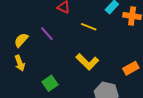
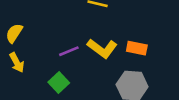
purple line: (47, 34) -> (69, 51), moved, turned -63
orange rectangle: (131, 68) -> (137, 48), moved, turned 49

